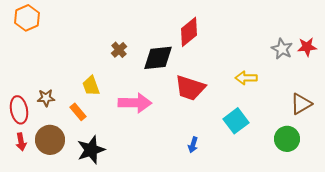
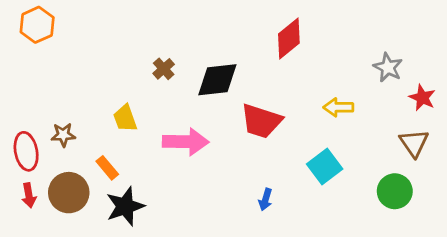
red diamond: (189, 32) -> (289, 39), moved
red star: (307, 47) -> (422, 98), moved, turned 30
brown triangle: (301, 104) -> (414, 143), turned -35
orange rectangle: (78, 112) -> (107, 168), moved

